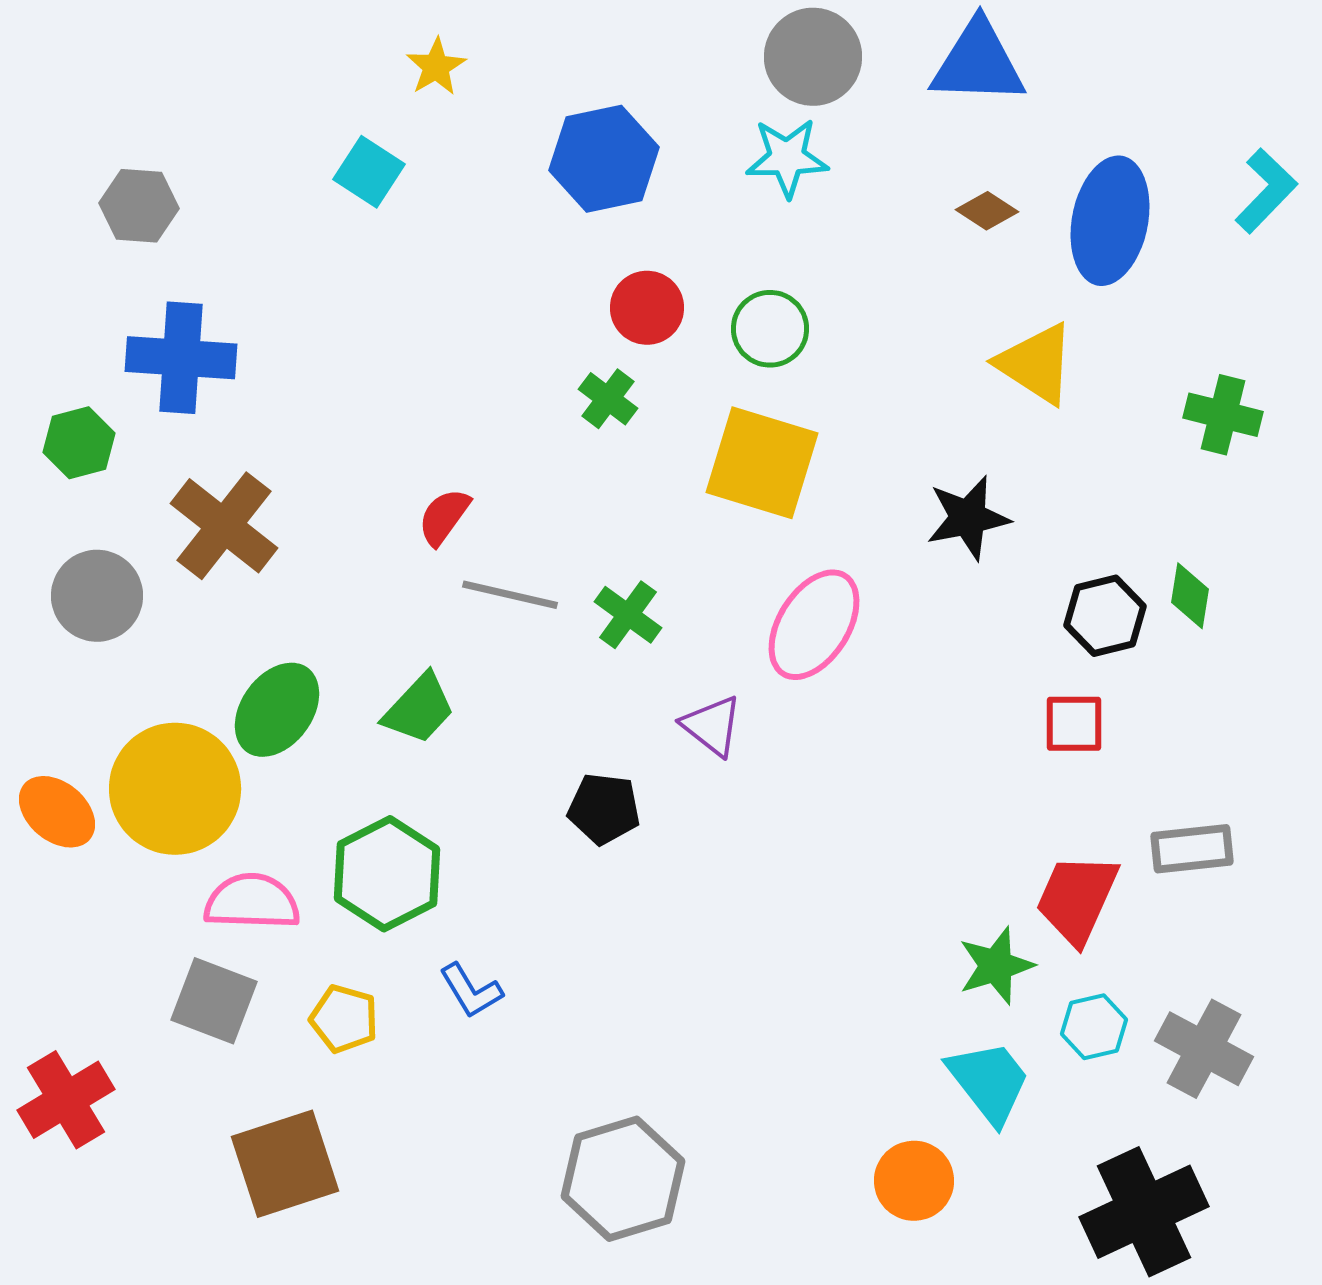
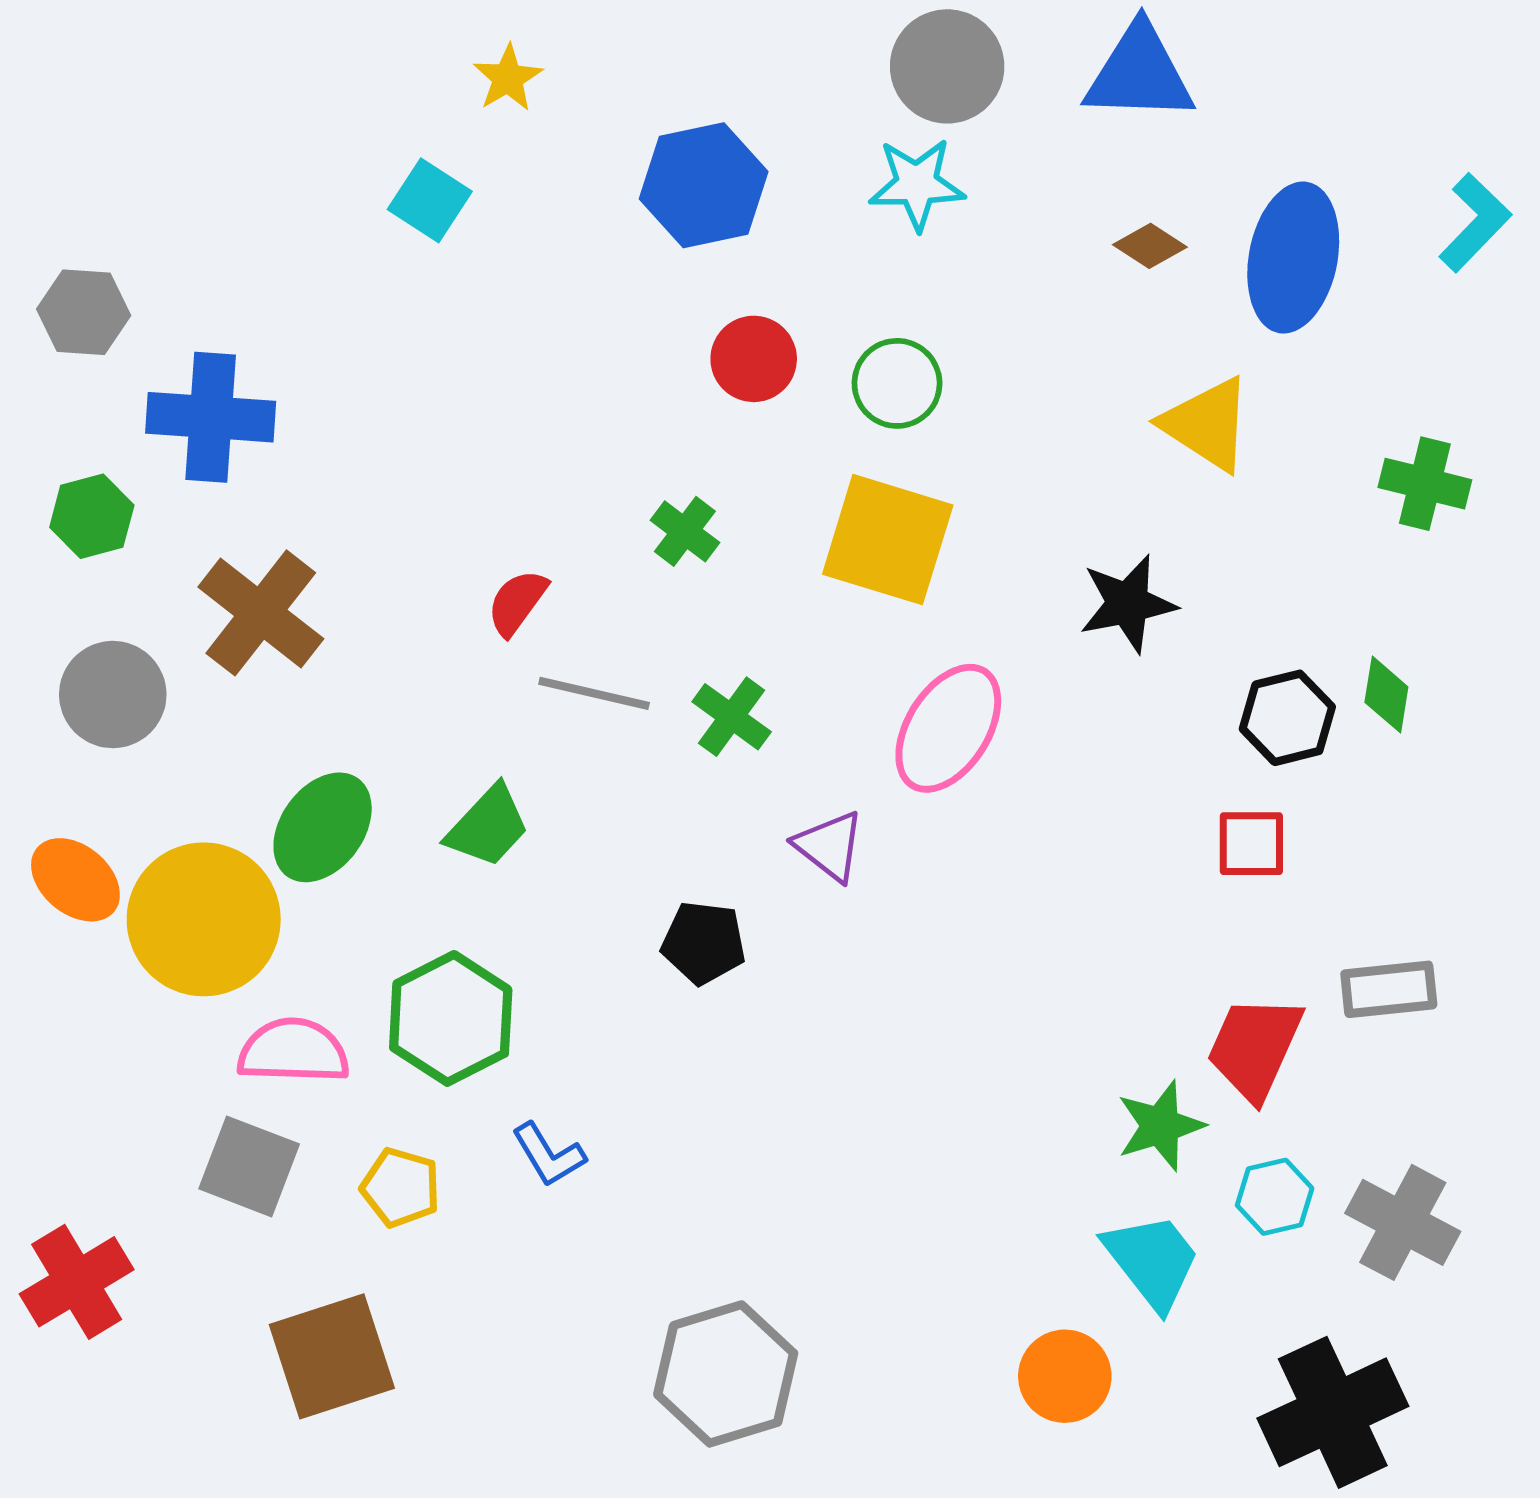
gray hexagon: (139, 206) -> (84, 312), moved
green cross: (608, 399) -> (685, 531), moved
orange ellipse: (57, 812) -> (75, 880), moved

